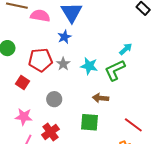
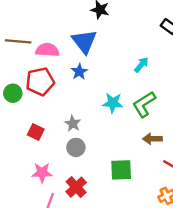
cyan arrow: (126, 49) -> (141, 65), moved
red pentagon: (40, 60) -> (40, 81), moved
gray star: (63, 64) -> (73, 124), moved
brown arrow: (100, 98) -> (152, 139), moved

